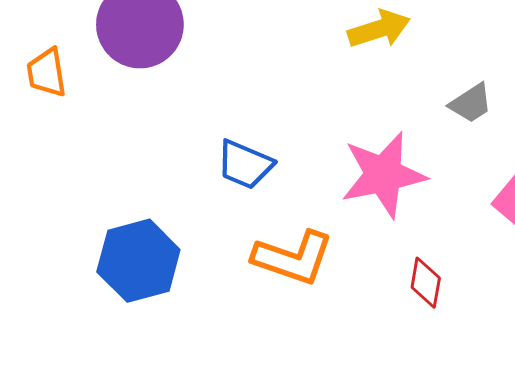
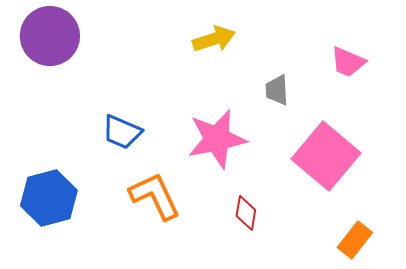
gray trapezoid: (471, 103) -> (277, 90), turned 120
orange L-shape: (293, 258) -> (155, 196), turned -134

